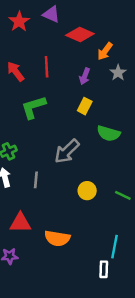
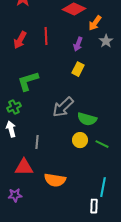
red arrow: (16, 71) -> (20, 40), turned -114
green L-shape: (33, 107) -> (28, 81), moved
green semicircle: (109, 133) -> (87, 119), moved
gray line: (36, 180) -> (37, 142), moved
green line: (123, 195) -> (102, 144), moved

